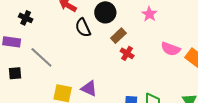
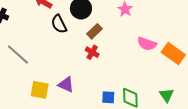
red cross: (127, 53) -> (92, 52), moved

